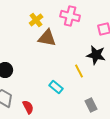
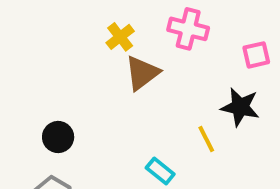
brown triangle: (47, 38) -> (142, 73), turned -48

